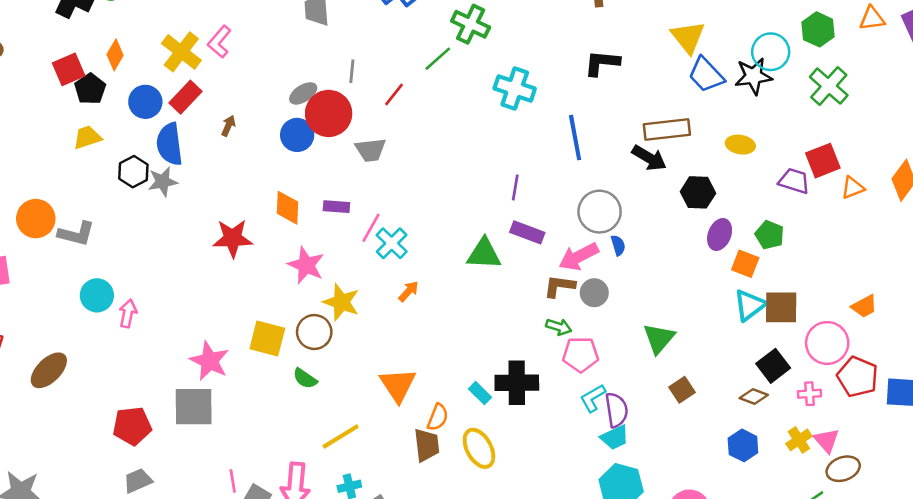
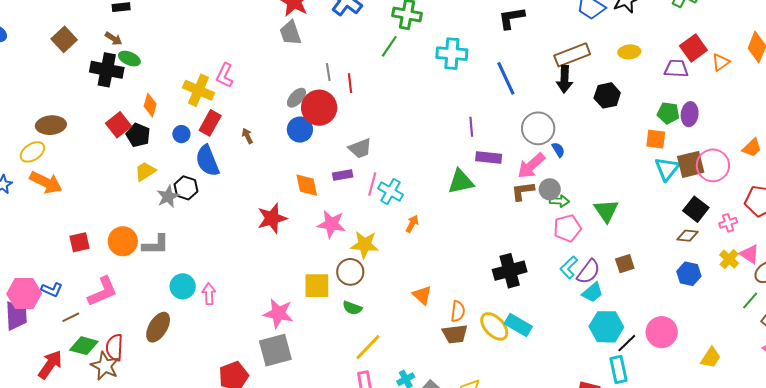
red line: (394, 95) -> (350, 83), moved, turned -30
blue circle: (145, 102) -> (181, 134), size x0.7
brown arrow: (228, 126) -> (247, 136), turned -35
gray trapezoid: (371, 150) -> (360, 148), moved
black arrow: (649, 158) -> (565, 79), turned 76
gray star: (163, 182) -> (168, 197), moved
purple ellipse: (720, 234) -> (690, 114), moved
green arrow: (559, 327) -> (559, 201), moved
pink circle: (827, 343) -> (713, 165), moved
pink pentagon: (581, 354) -> (567, 228), moved
brown ellipse: (49, 370) -> (158, 327), moved
orange triangle: (398, 385) -> (422, 295), size x0.7
brown square: (682, 390) -> (625, 264), moved, turned 30
cyan rectangle: (480, 393) -> (518, 325), moved, size x1.5
purple semicircle: (616, 410) -> (589, 272), turned 60
yellow line: (341, 437) -> (368, 347), moved
brown trapezoid: (427, 445) -> (455, 334), turned 104

